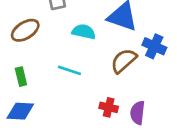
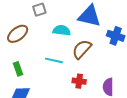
brown semicircle: (124, 61) -> (82, 49), moved
red cross: (109, 107) -> (79, 81), moved

